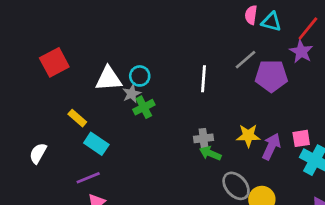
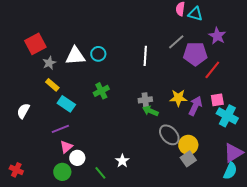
red line: (308, 28) -> (212, 70), moved
gray star: (132, 94) -> (49, 63), moved
green cross: (144, 107) -> (101, 91), moved

